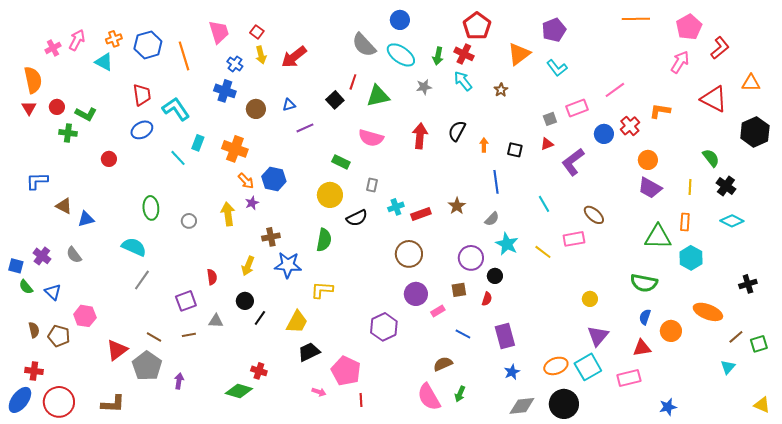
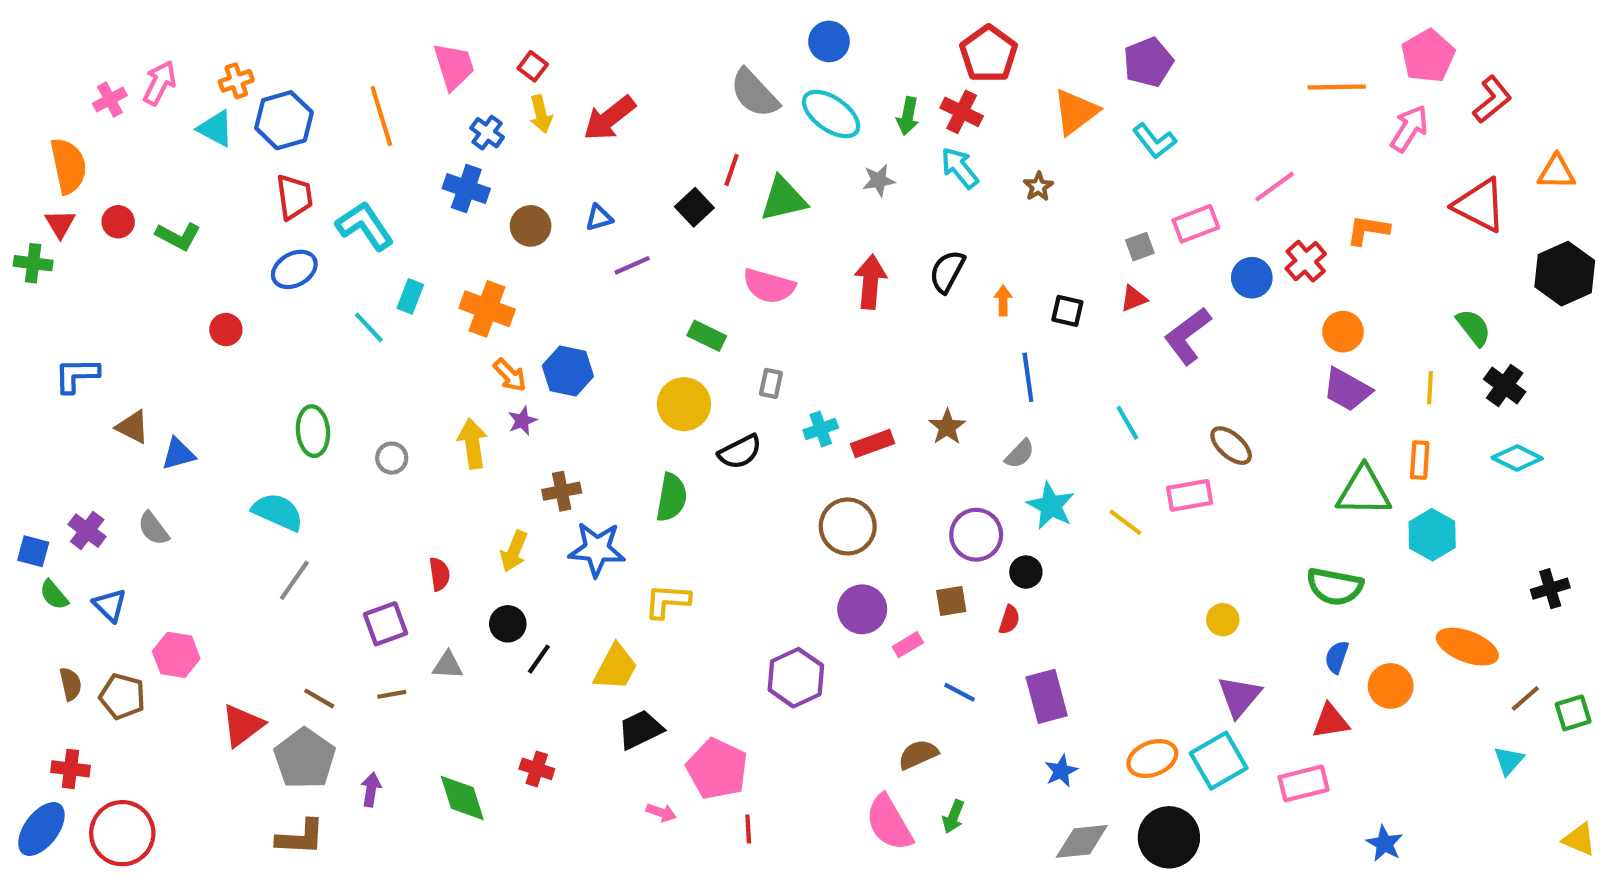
orange line: (636, 19) -> (1337, 87), moved
blue hexagon: (148, 45) -> (284, 120), moved
green cross: (68, 133) -> (33, 263), moved
green diamond: (239, 391) -> (462, 798), moved, turned 56
brown L-shape: (113, 404) -> (301, 837), moved
blue star: (668, 407) -> (1384, 844), turned -30

